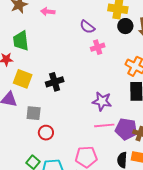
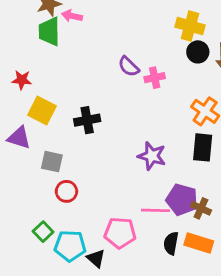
pink arrow: (48, 12) -> (72, 16), moved
purple semicircle: (87, 27) -> (129, 67), moved
green trapezoid: (21, 41) -> (49, 31), moved
pink line: (104, 125) -> (155, 210), moved

